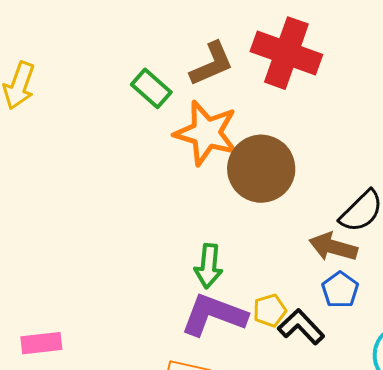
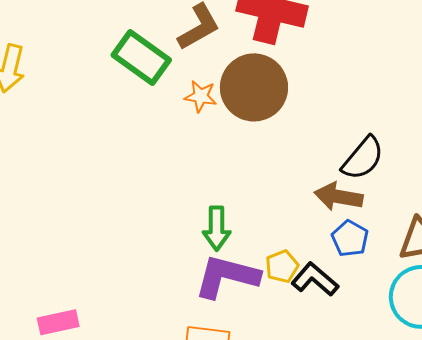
green rectangle: (151, 88) -> (141, 58), size x1.4
orange star: (206, 133) -> (201, 96), size x0.5
brown circle: (261, 169) -> (254, 87), moved

